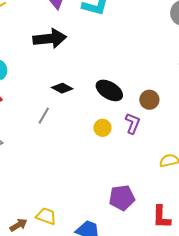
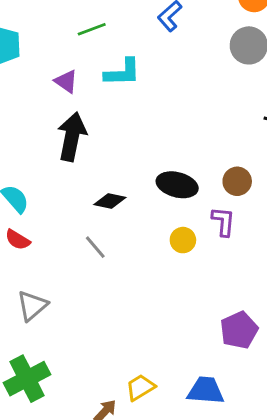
black arrow: (50, 39) -> (72, 137), turned -56
gray line: (44, 116) -> (95, 247), turned -54
yellow trapezoid: (46, 216) -> (140, 387), turned -35

